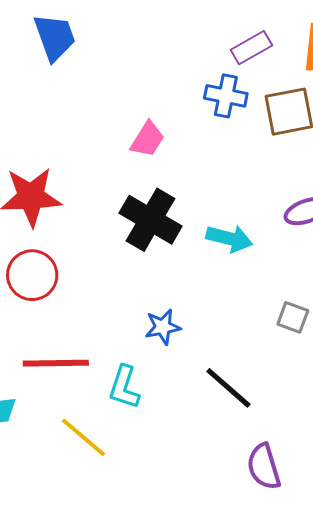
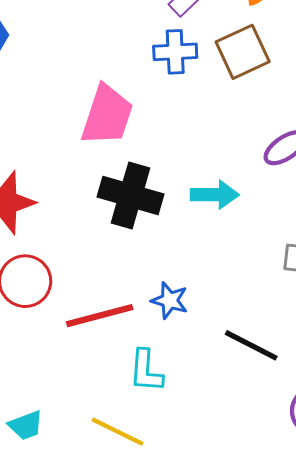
pink trapezoid: (147, 139) -> (107, 115), size x1.6
blue star: (163, 327) -> (170, 300), turned -30
red line: (56, 363) -> (100, 316), moved

